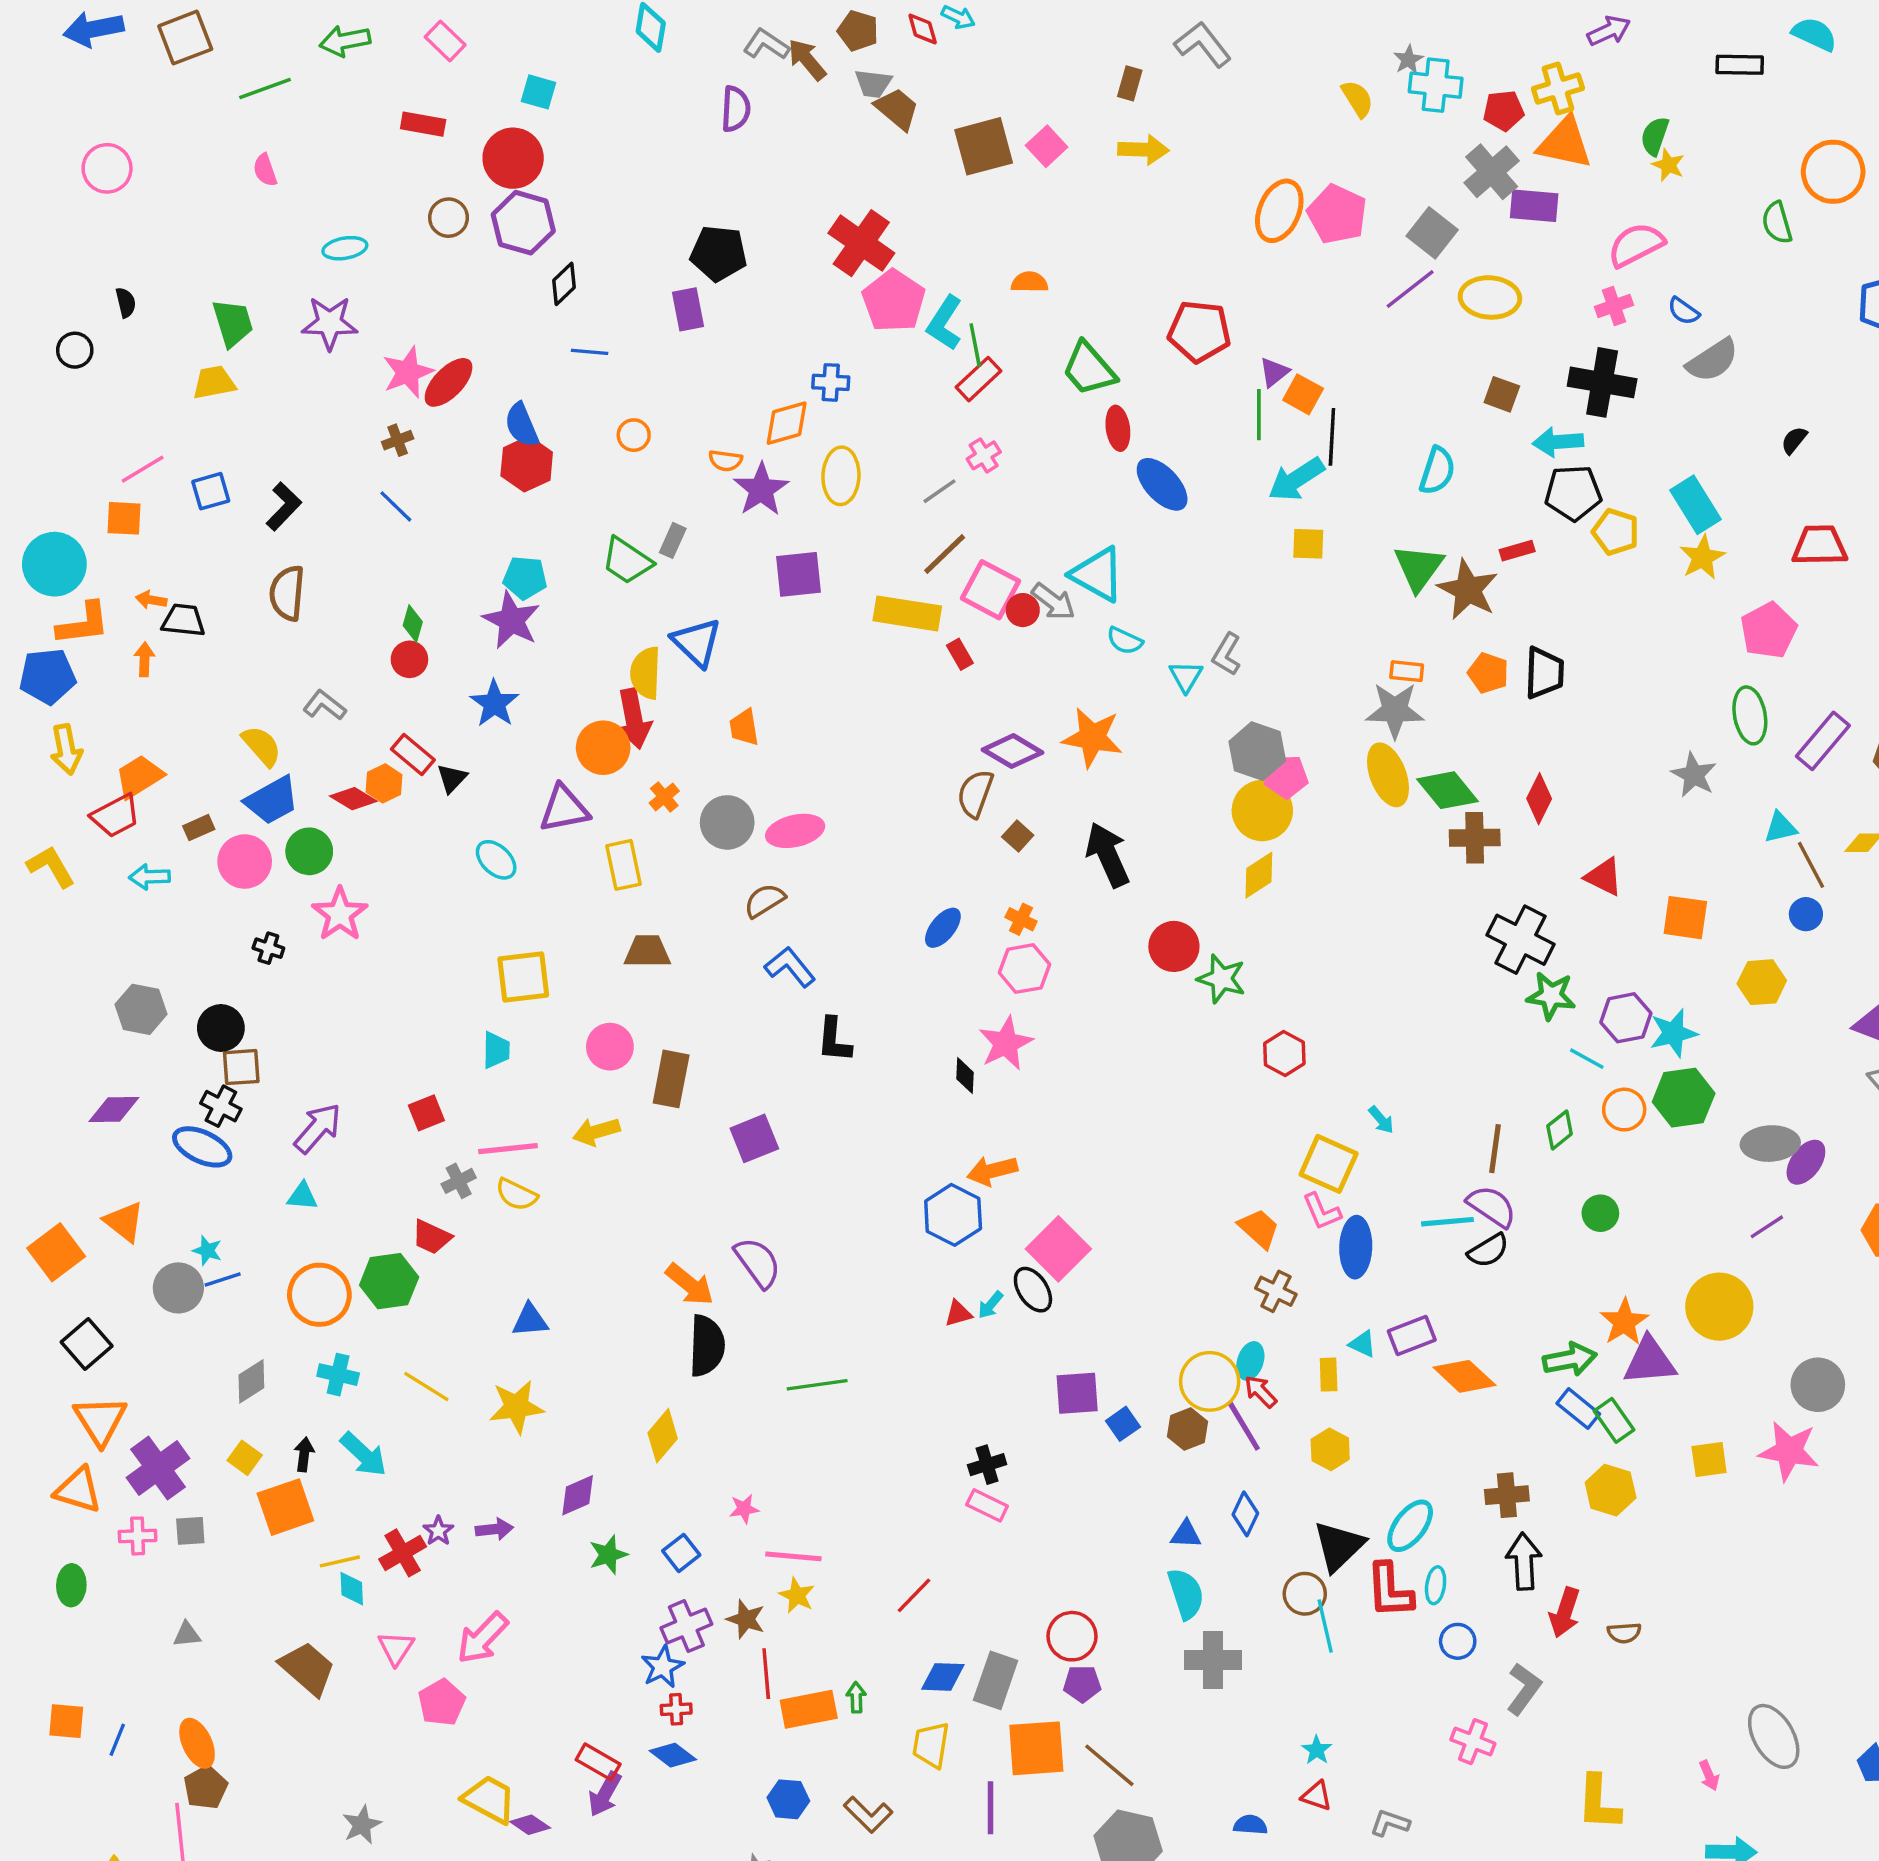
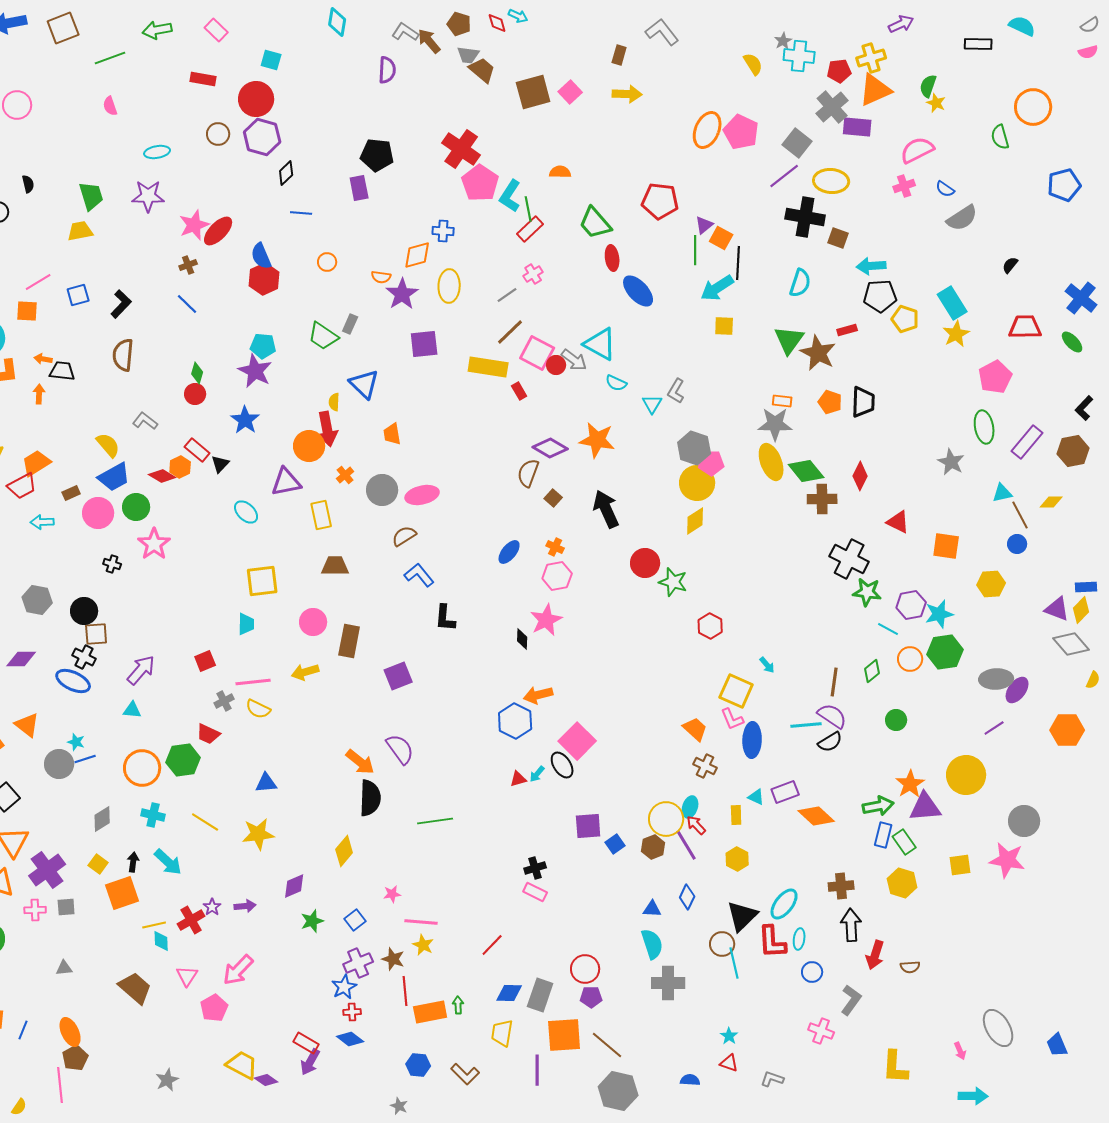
orange triangle: (1565, 143) -> (875, 90), turned -36
black cross: (1602, 382) -> (805, 217), moved
yellow semicircle: (646, 673) -> (334, 402), size x0.6
blue rectangle: (1578, 1409) -> (883, 835), turned 65

